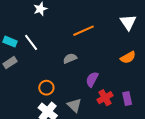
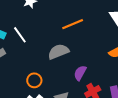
gray semicircle: (70, 58) -> (58, 52), size x1.5

